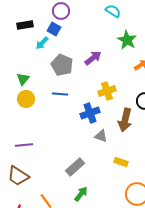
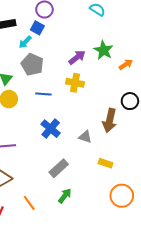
green star: (127, 40) -> (103, 50), moved
gray pentagon: (62, 65) -> (32, 64), moved
yellow cross: (107, 91) -> (75, 83), moved, turned 30
blue cross: (90, 113) -> (51, 129), moved, turned -30

